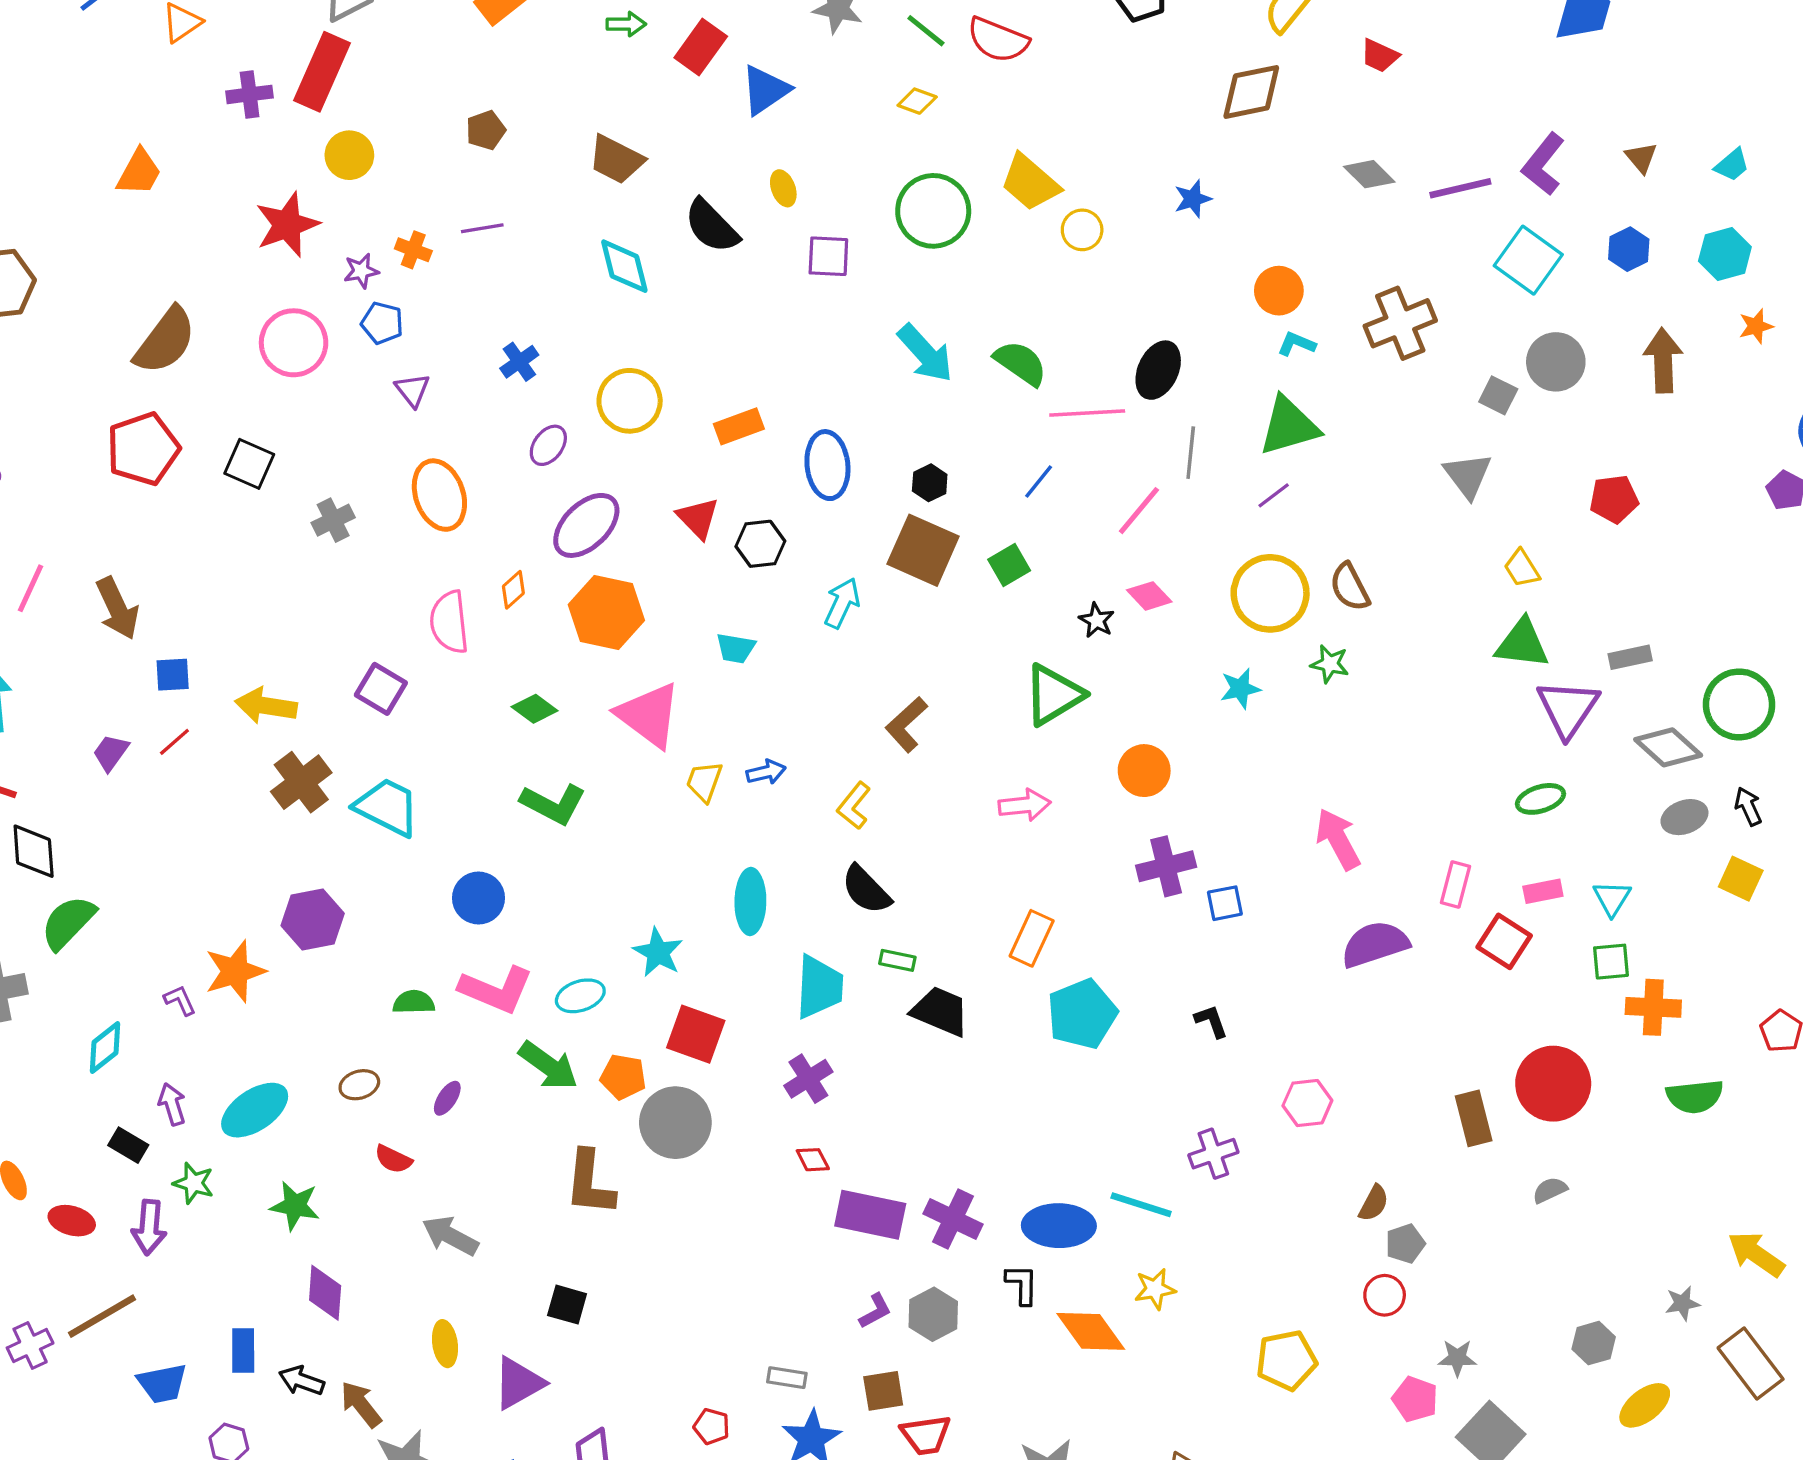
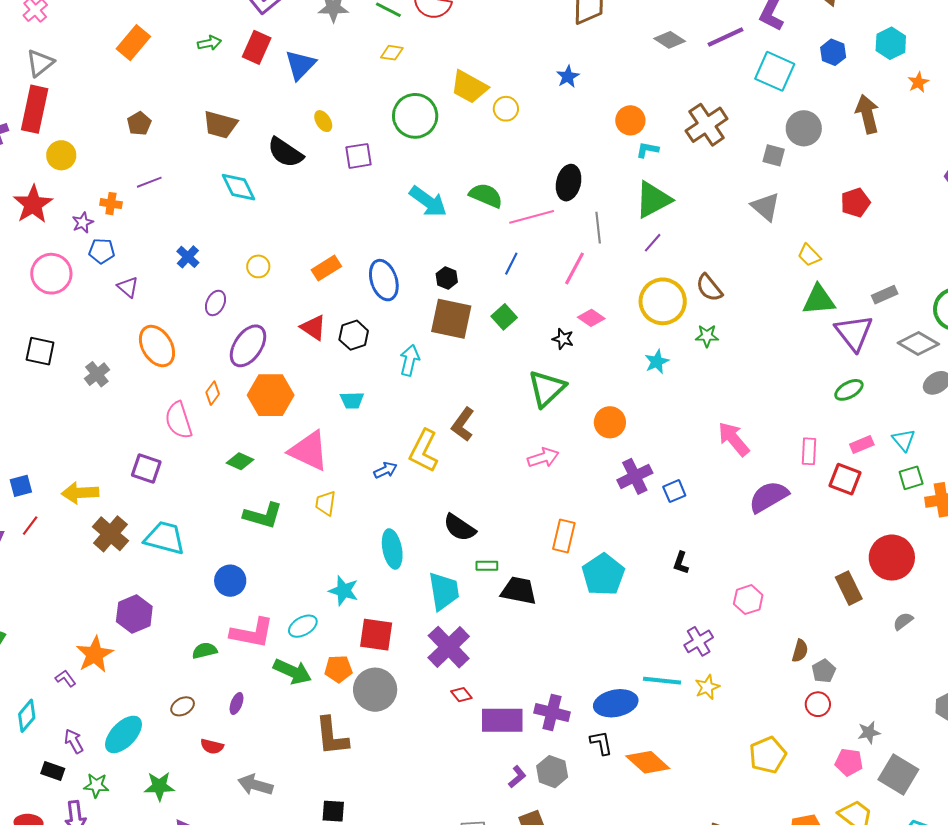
yellow circle: (630, 401) -> (258, 266), size x0.6
yellow trapezoid: (704, 782) -> (326, 503), moved
yellow L-shape: (854, 806) -> (424, 451), moved, size x1.5
black L-shape: (1211, 1021) -> (681, 563), turned -130
purple cross: (808, 1079) -> (449, 647), size x1.5
yellow star: (1155, 1289) -> (707, 687), moved

